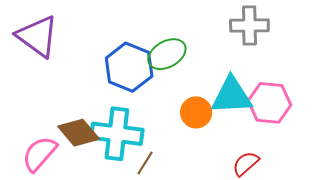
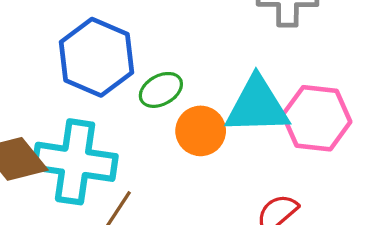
green ellipse: (167, 54) -> (161, 90), moved, size x0.7

